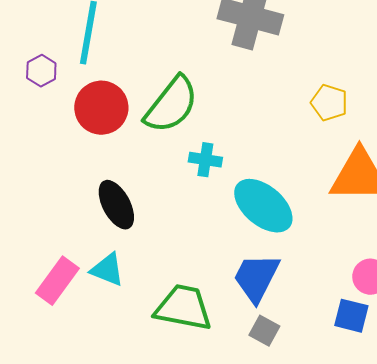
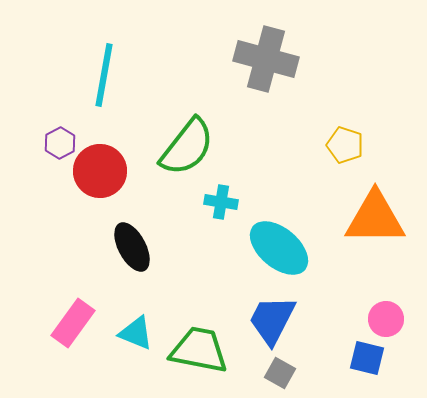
purple hexagon: (41, 71) -> (60, 143), moved
red circle: (101, 108) -> (100, 171), moved
cyan triangle: (107, 270) -> (136, 333), moved

